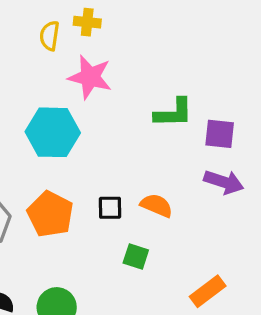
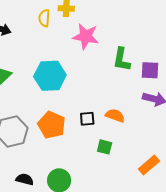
pink star: (90, 77) -> (86, 36), moved
green L-shape: (174, 113) -> (122, 59), turned 105

